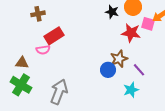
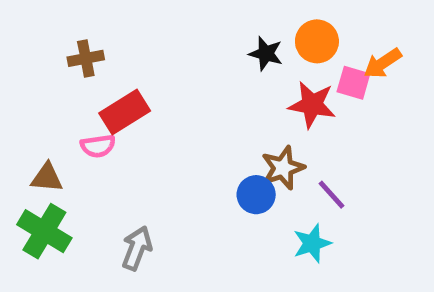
gray arrow: (59, 92) -> (137, 248), size x0.7

